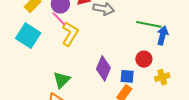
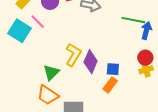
pink line: (59, 19) -> (38, 22), moved
yellow L-shape: (70, 34) -> (73, 55), moved
red circle: (144, 59) -> (145, 58), moved

